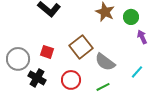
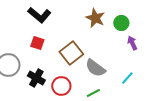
red square: (47, 52) -> (37, 43), moved
black cross: (37, 78) -> (36, 78), moved

